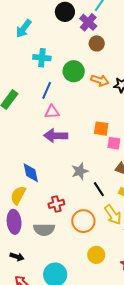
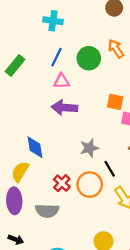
green circle: (74, 71) -> (89, 58), moved
orange arrow: (100, 80) -> (116, 49), turned -144
red cross: (56, 204) -> (62, 183), turned -35
orange circle: (83, 221) -> (90, 185), moved

